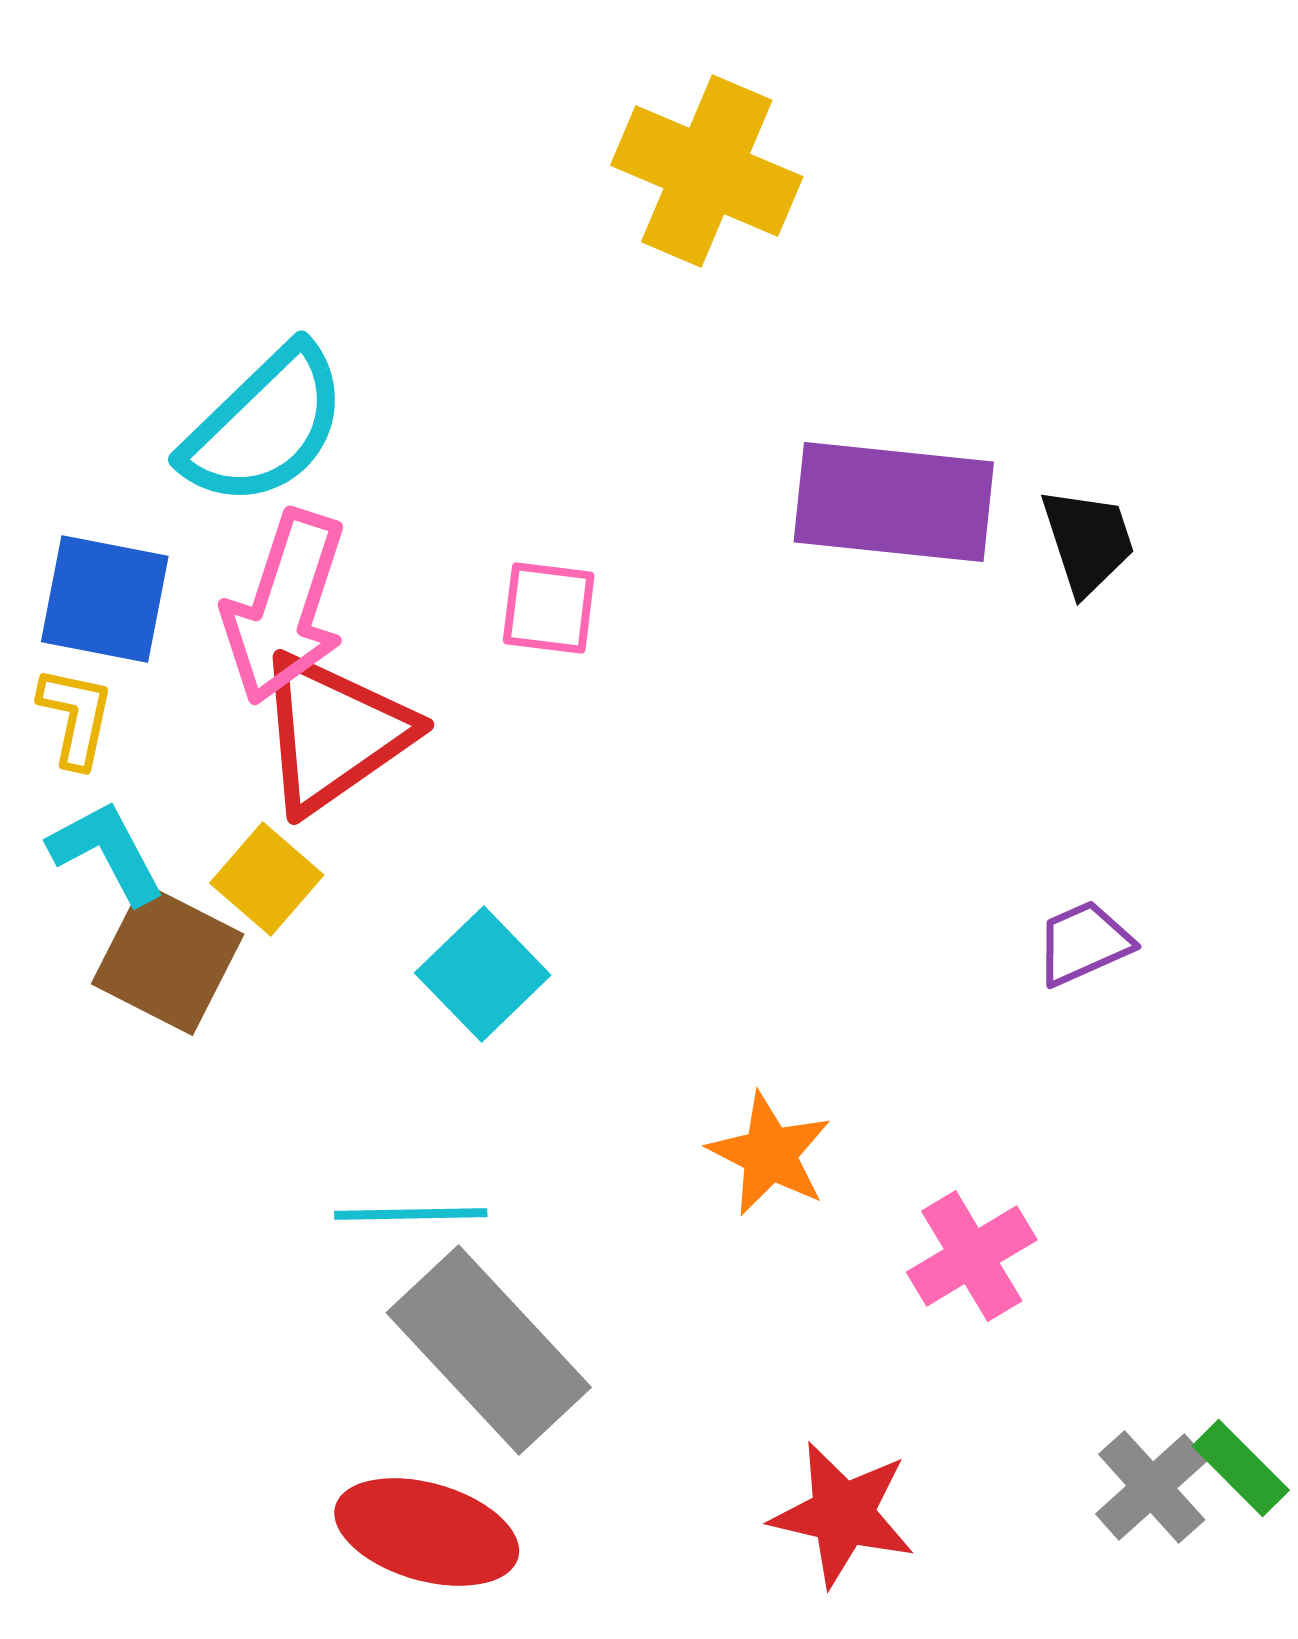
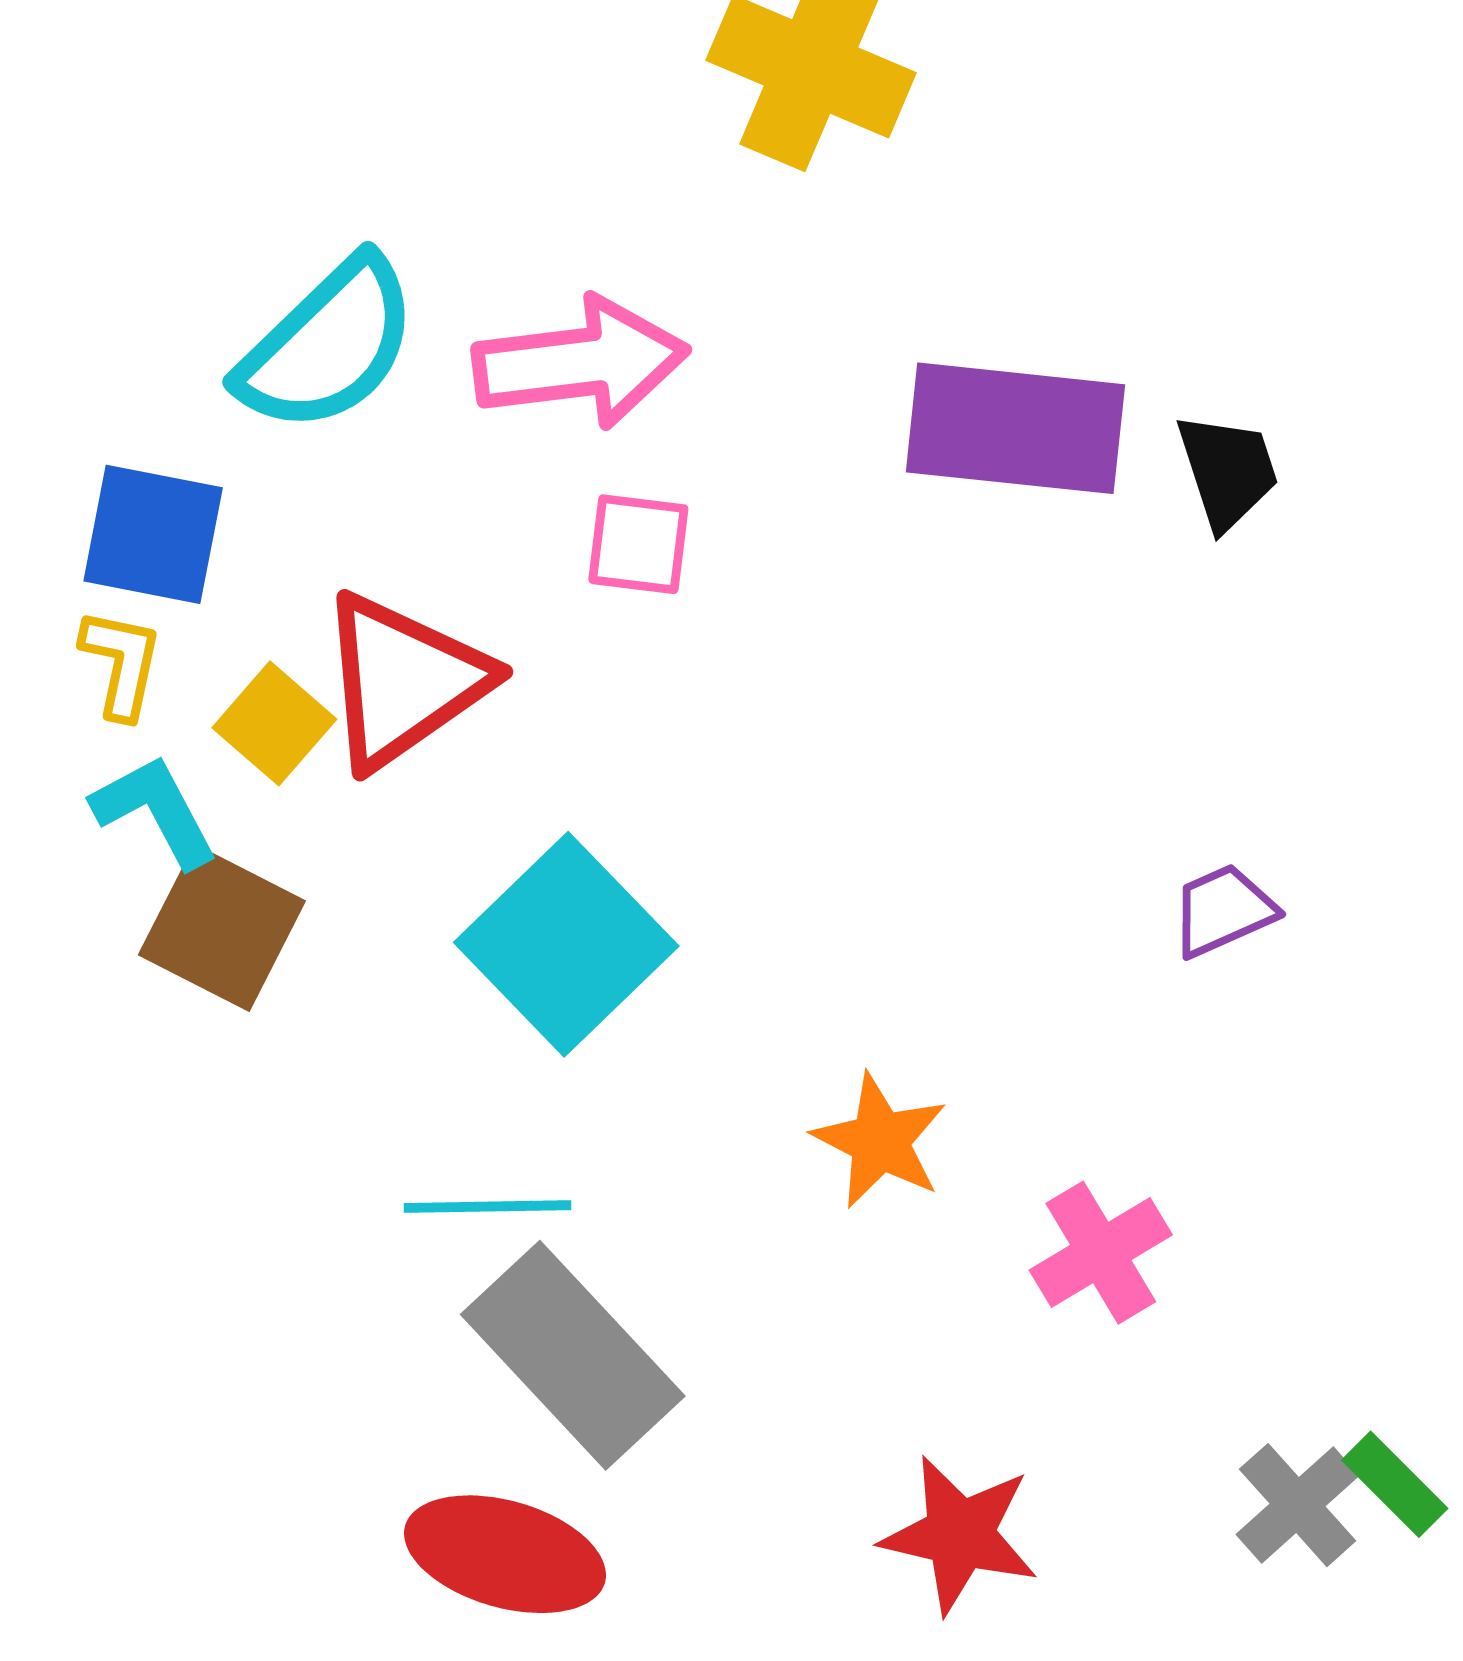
pink arrow: (285, 607) -> (580, 363), moved, turned -115
yellow square: (267, 879) -> (274, 723), moved
cyan square: (483, 974) -> (566, 944), size x1.5

